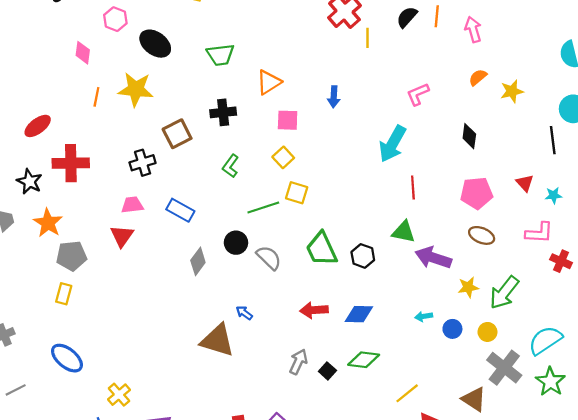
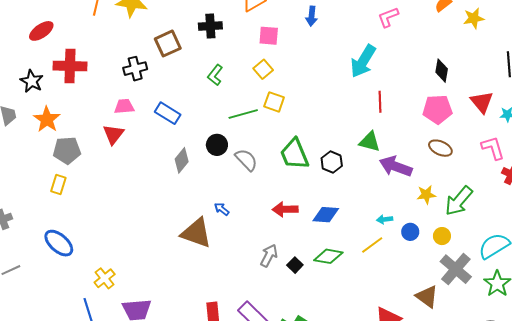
black diamond: (469, 136) -> (442, 71), moved
red triangle: (525, 183) -> (482, 102), size x1.4
pink L-shape: (539, 233) -> (493, 148), turned -112
yellow line: (407, 393) -> (372, 245), moved

